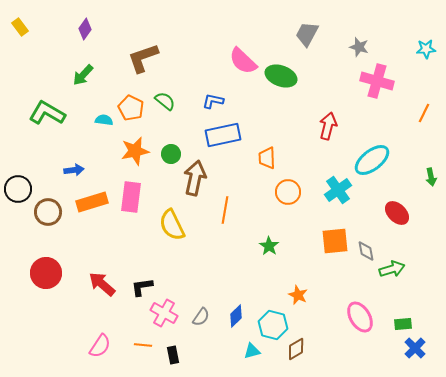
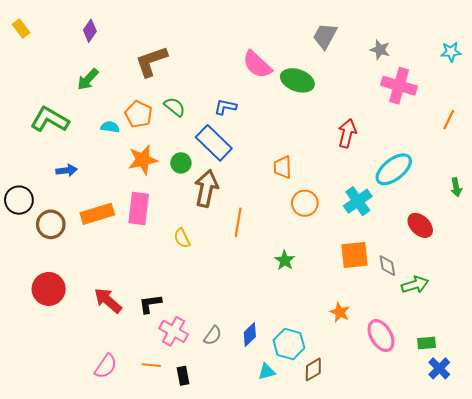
blue rectangle: (223, 135) -> (214, 143), moved, turned 56
blue arrow: (74, 170) -> (67, 170), moved
yellow semicircle: (172, 225) -> (182, 238), size x0.6
orange star: (298, 295) -> (340, 312), moved

